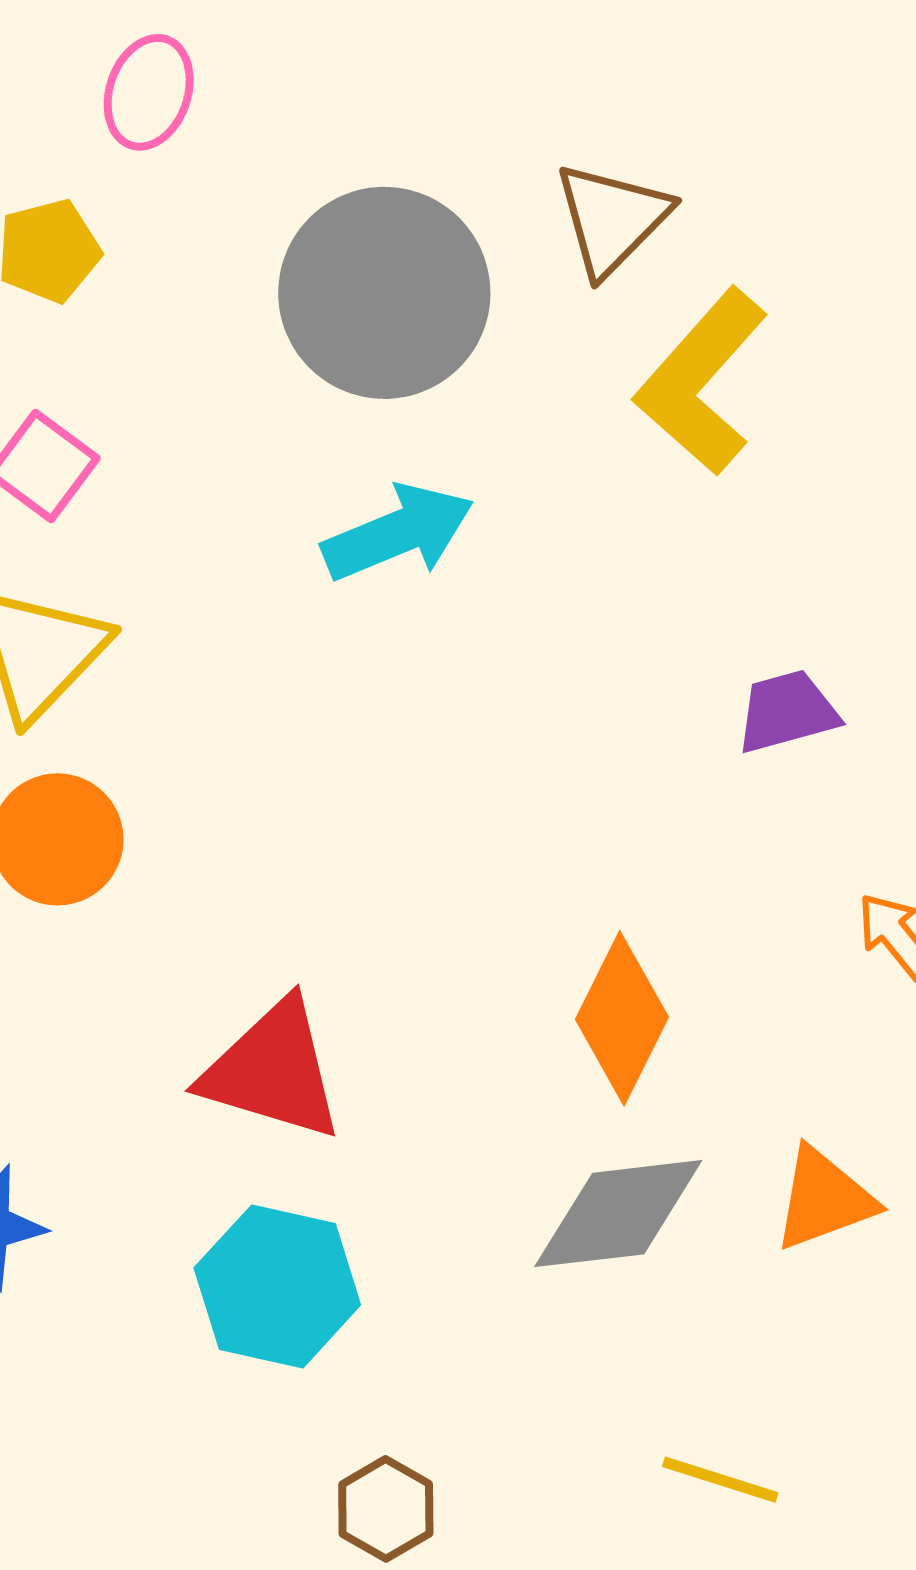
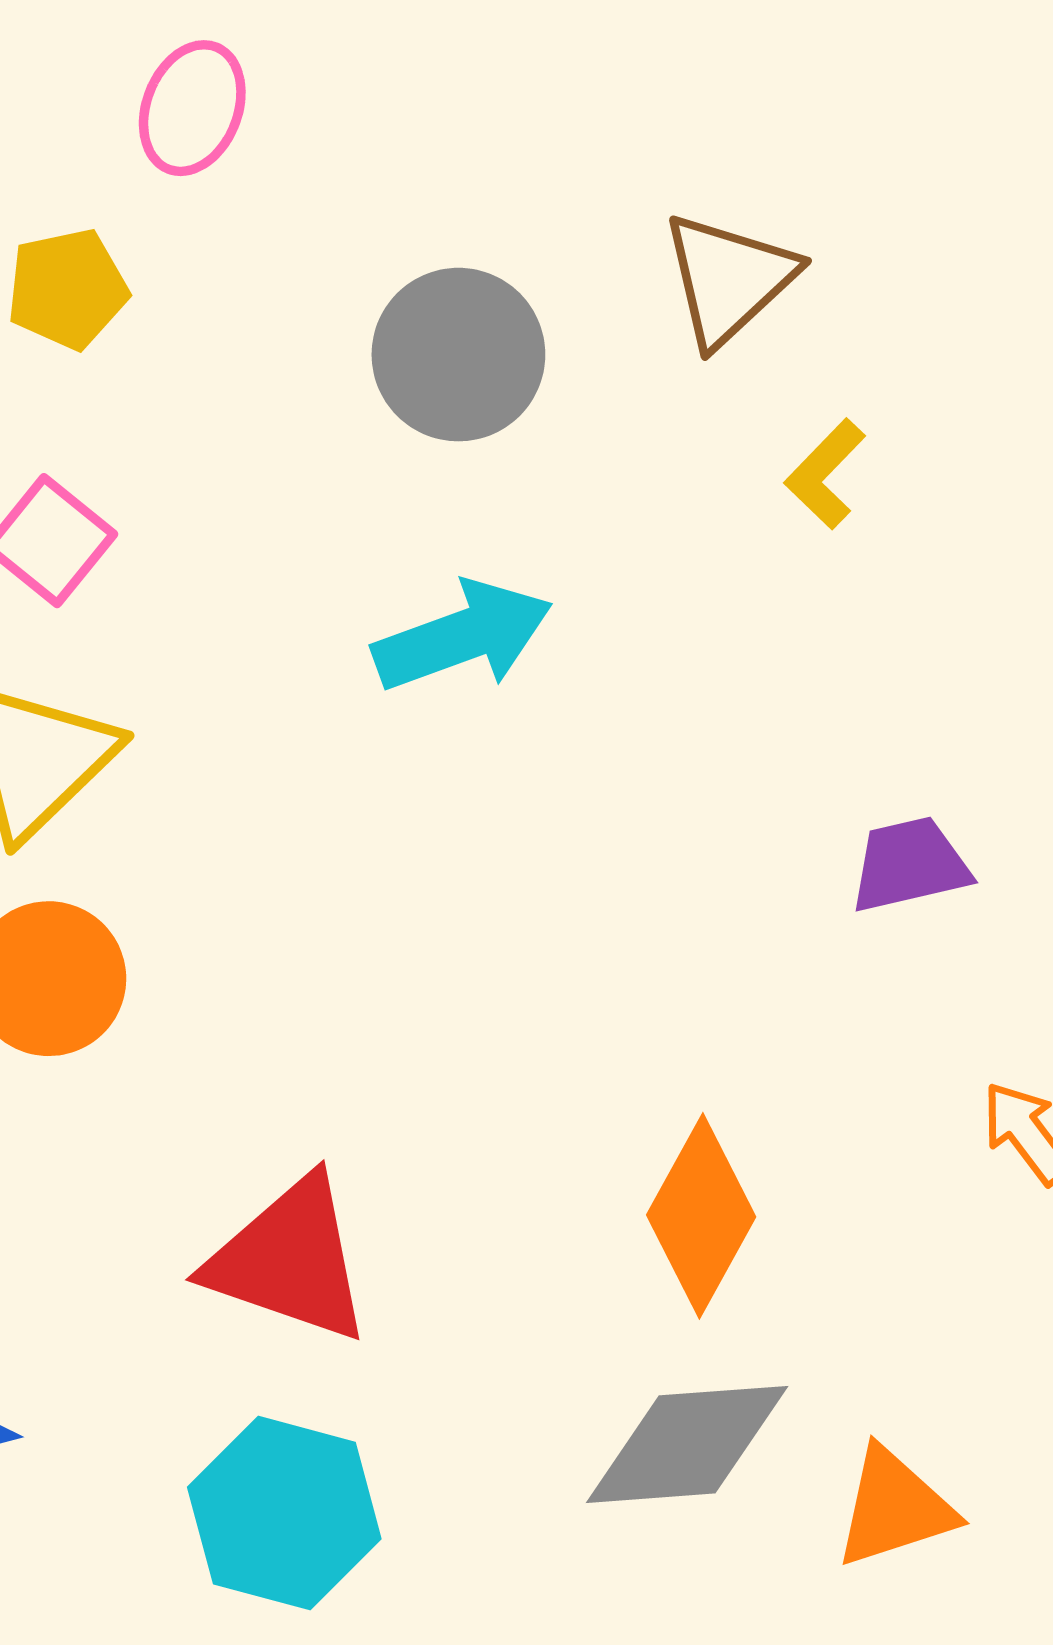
gray circle: (384, 293) -> (458, 355), size x0.7
yellow L-shape: (701, 382) -> (825, 474), size x0.5
orange triangle: (824, 1199) -> (894, 1508), moved

